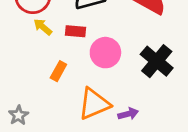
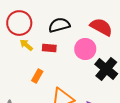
pink circle: (105, 53) -> (85, 49), moved

